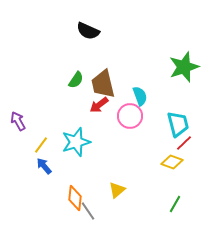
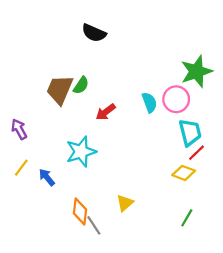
brown trapezoid: (103, 84) -> (60, 90), moved, turned 36
pink circle: (130, 116) -> (176, 99), moved
yellow line: (41, 145) -> (21, 168), moved

